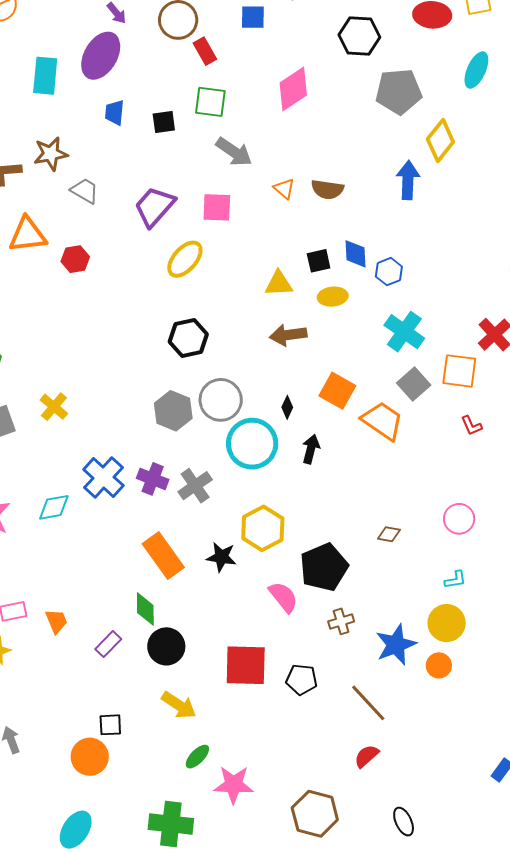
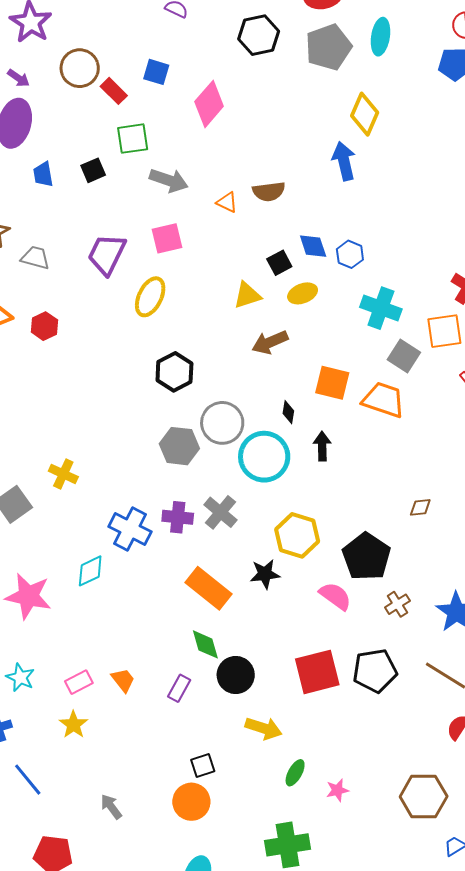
blue square: (253, 17) -> (156, 72), moved, turned 32
gray pentagon: (399, 92) -> (328, 47), moved
black pentagon: (301, 679) -> (375, 671), size x1.4
pink star: (234, 785) -> (337, 790), size x0.6

